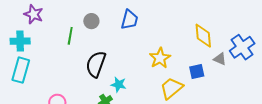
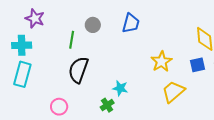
black semicircle: (96, 64) -> (78, 70), moved
blue square: (197, 72) -> (197, 65), moved

